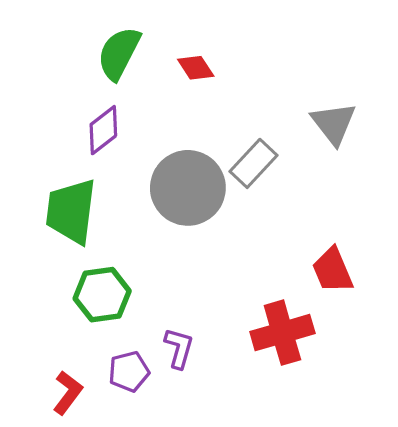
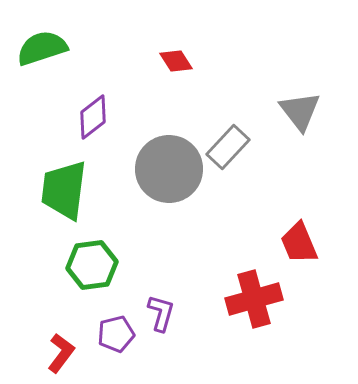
green semicircle: (119, 53) -> (42, 48), moved, turned 45

